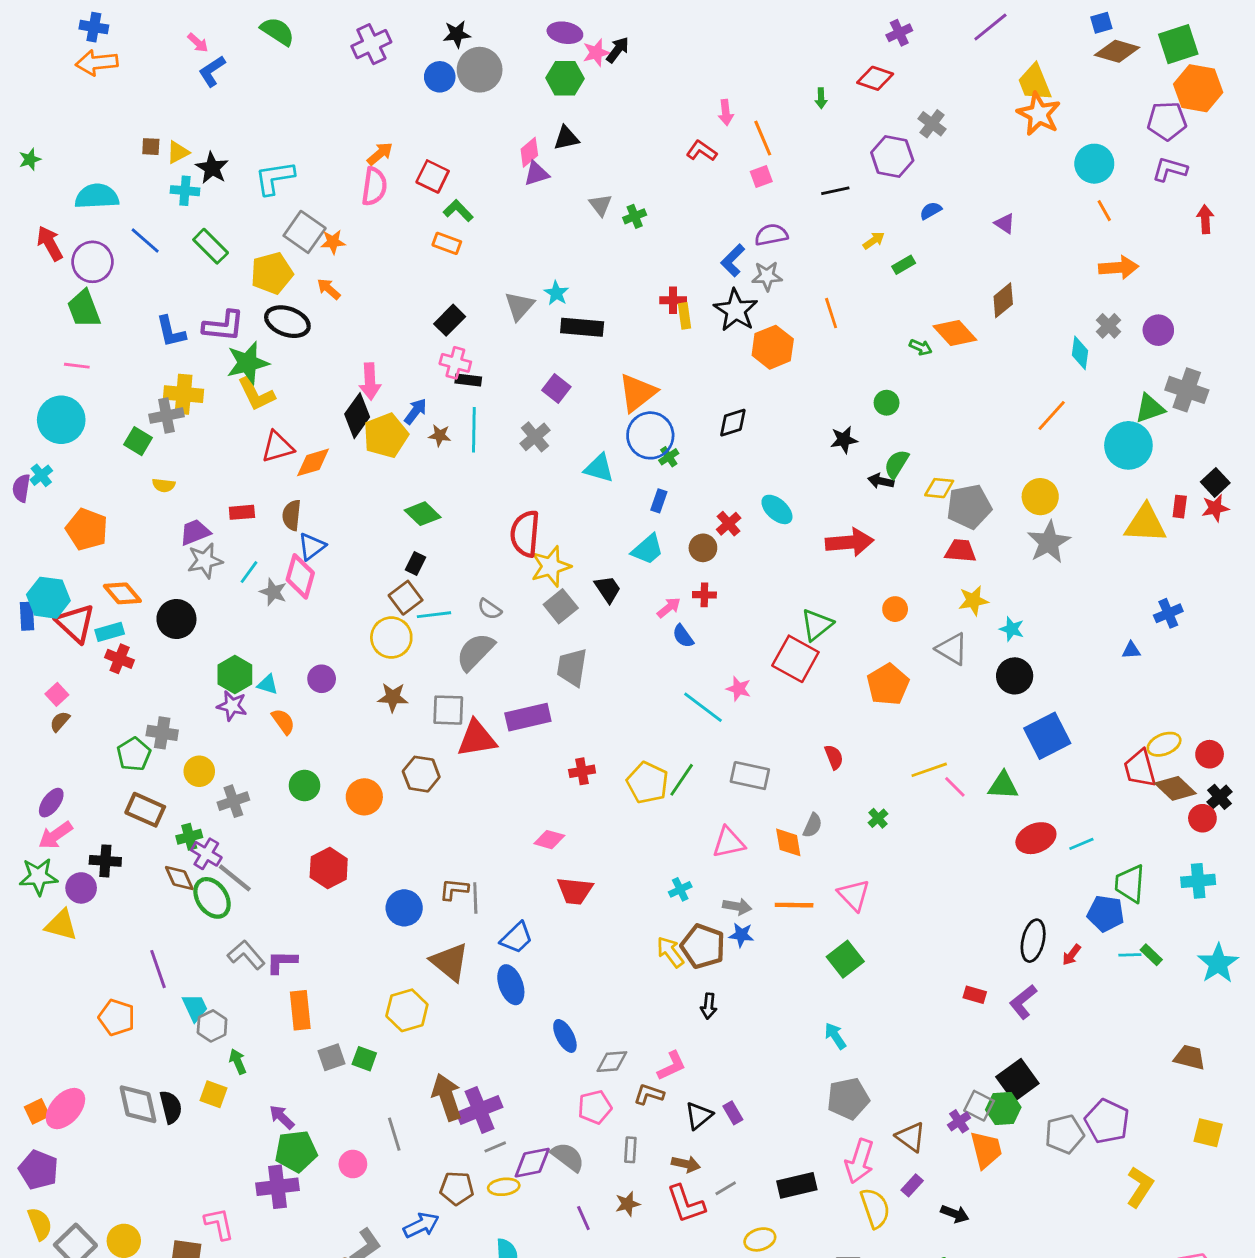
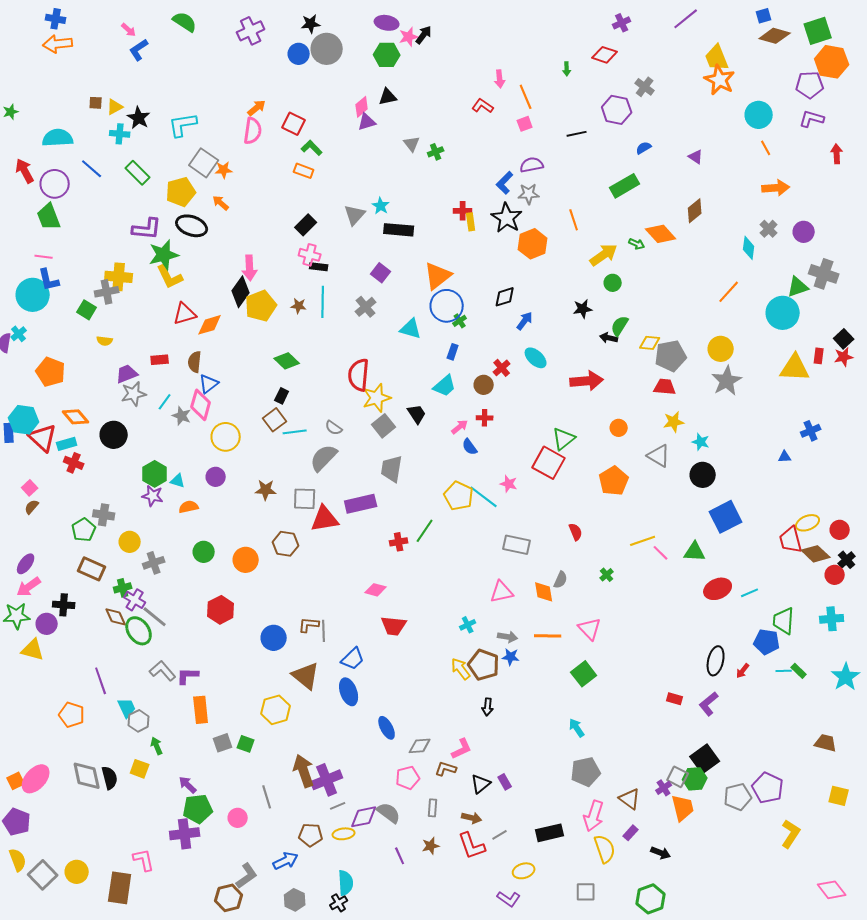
yellow arrow: (874, 240) -> (604, 255), moved, size x1.8
green rectangle: (904, 265) -> (625, 186), size x1.8
blue L-shape: (171, 332) -> (49, 280), moved
blue arrow: (416, 411) -> (525, 321), moved
yellow circle: (391, 638) -> (226, 437), moved
orange semicircle: (283, 721) -> (189, 507), turned -66
green line: (682, 780) -> (425, 531), moved
yellow pentagon: (647, 783) -> (459, 496), moved

